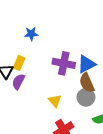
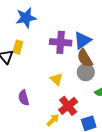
blue star: (31, 34) -> (26, 18), size x1.5
purple semicircle: (18, 82) -> (24, 98), moved, turned -35

